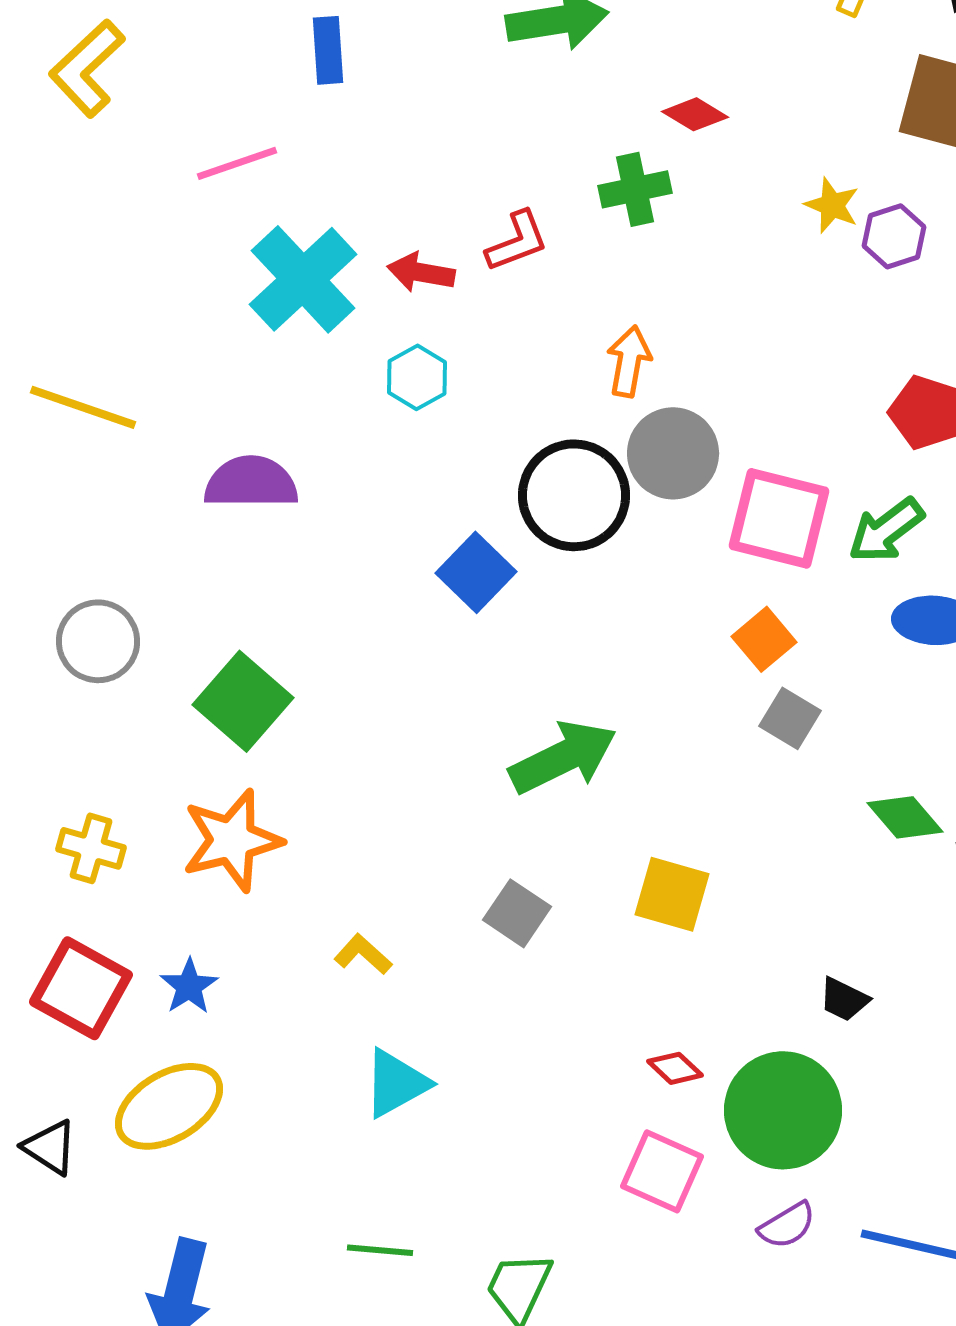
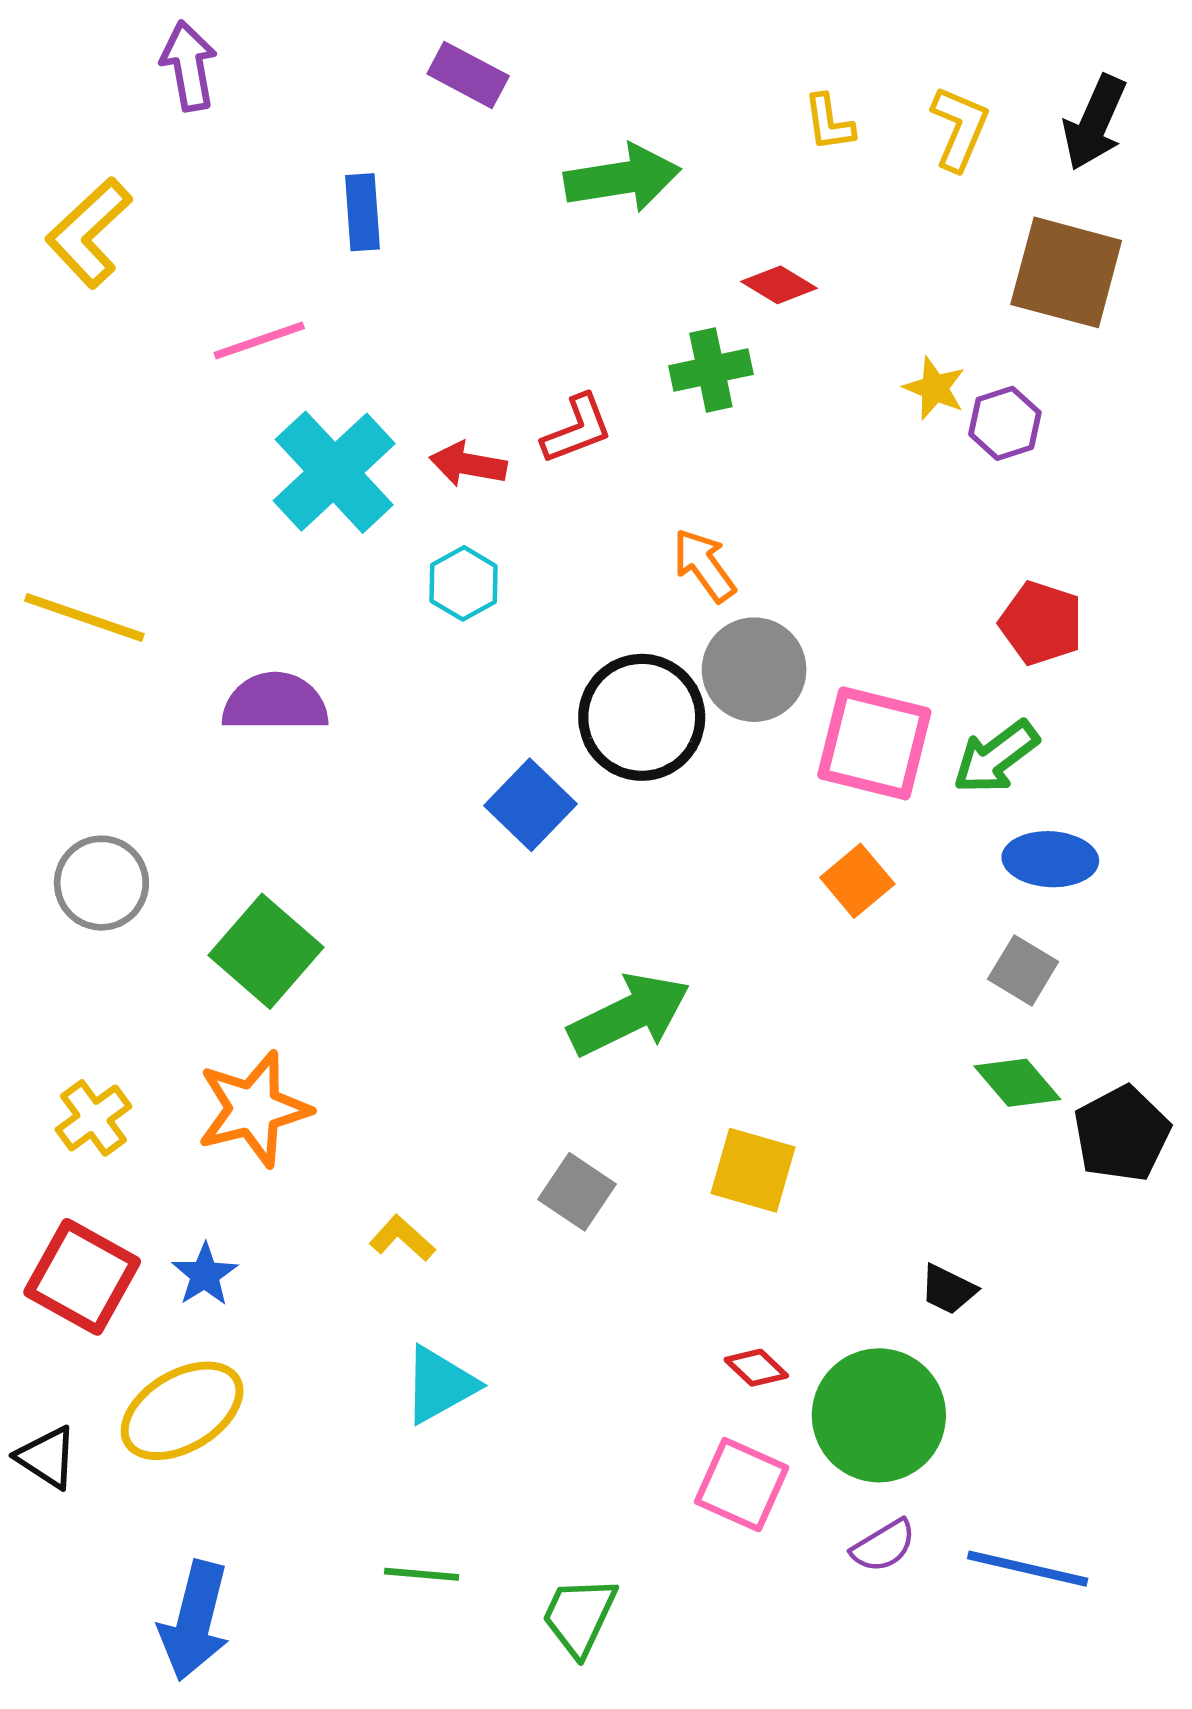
orange arrow: (629, 361) -> (704, 565), turned -46
gray square: (790, 718) -> (1023, 970), moved
yellow cross: (91, 848) -> (94, 1118), turned 38

